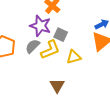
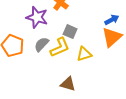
purple star: (40, 26) -> (37, 17), moved
brown triangle: (57, 86) -> (68, 84), turned -42

